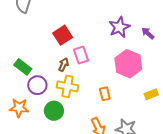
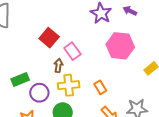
green rectangle: (23, 67) -> (20, 80), turned -42
orange rectangle: (105, 94) -> (100, 87), moved

